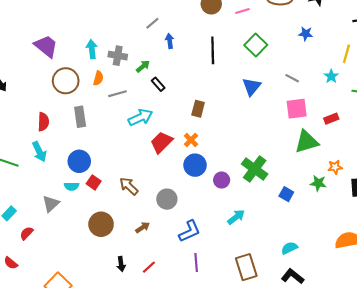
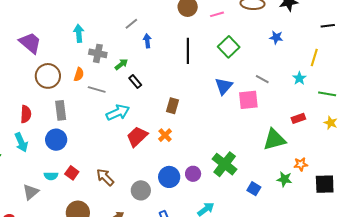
cyan arrow: (92, 49) -> (79, 33), moved
gray line: (117, 94) -> (97, 90), turned 30
pink square: (297, 109) -> (248, 100), moved
blue circle: (79, 161) -> (56, 140), moved
blue circle: (195, 165) -> (169, 177), moved

